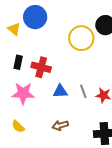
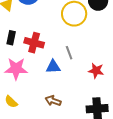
gray line: (83, 91) -> (69, 53), moved
brown arrow: (60, 125) -> (53, 101), turned 35

